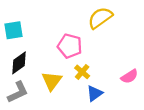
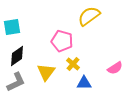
blue triangle: (95, 93) -> (84, 83), turned 35

